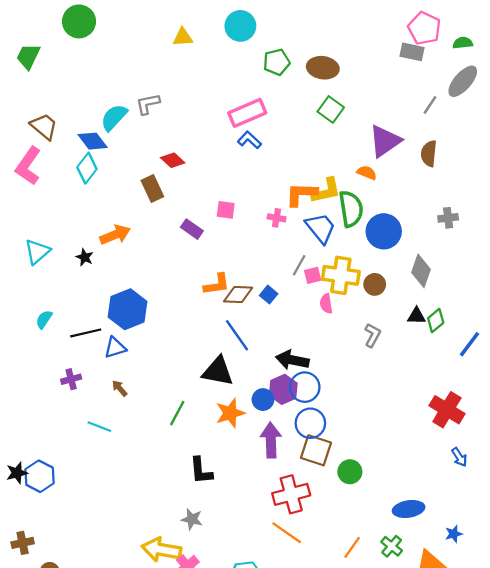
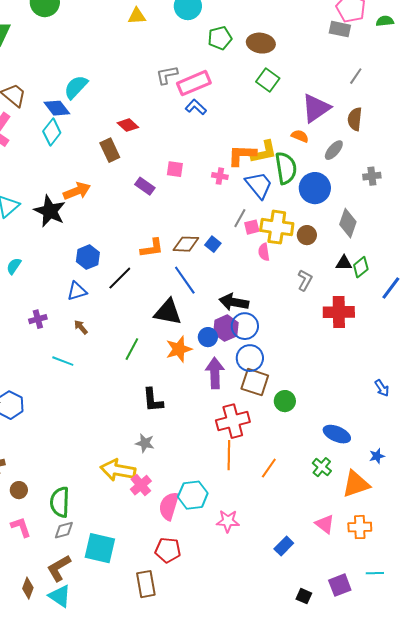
gray ellipse: (463, 81) -> (334, 150), moved, size x0.7
gray L-shape: (148, 104) -> (167, 75), moved
black star: (85, 257) -> (50, 211), size x2.0
orange L-shape: (217, 284) -> (152, 248), moved
blue hexagon: (128, 309) -> (88, 257), size x0.7
black line: (86, 333) -> (120, 278), moved, turned -32
red cross: (447, 410) -> (339, 312), moved, turned -32
blue ellipse: (409, 509) -> (337, 434), turned 32
orange line: (287, 533) -> (229, 455), turned 56
orange line: (352, 547) -> (269, 468), moved

